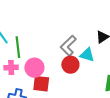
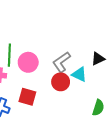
pink circle: (34, 68) -> (28, 62), moved

